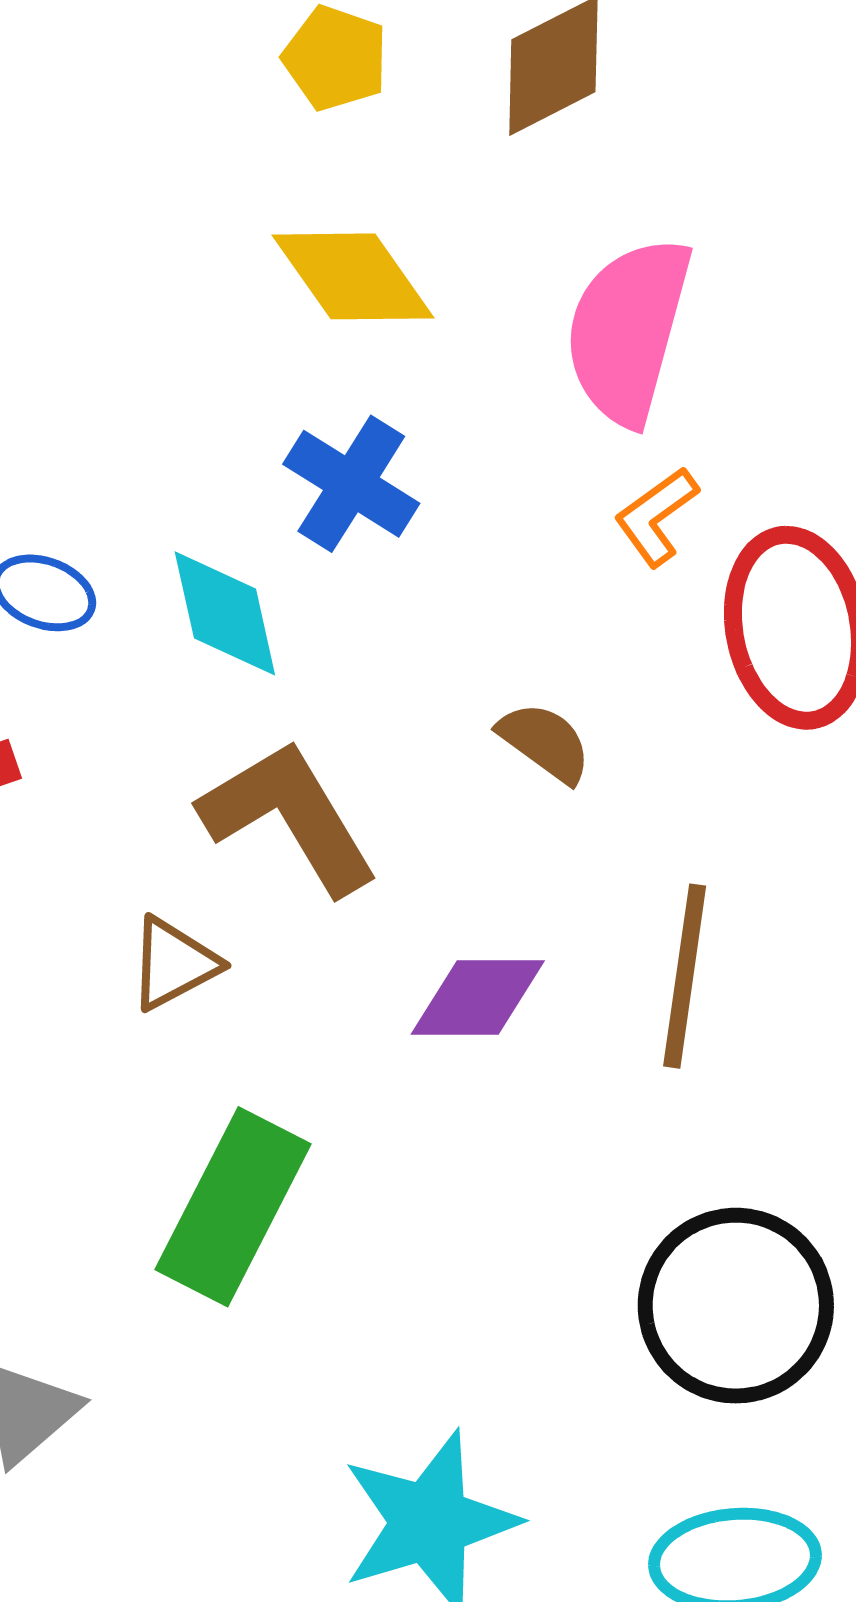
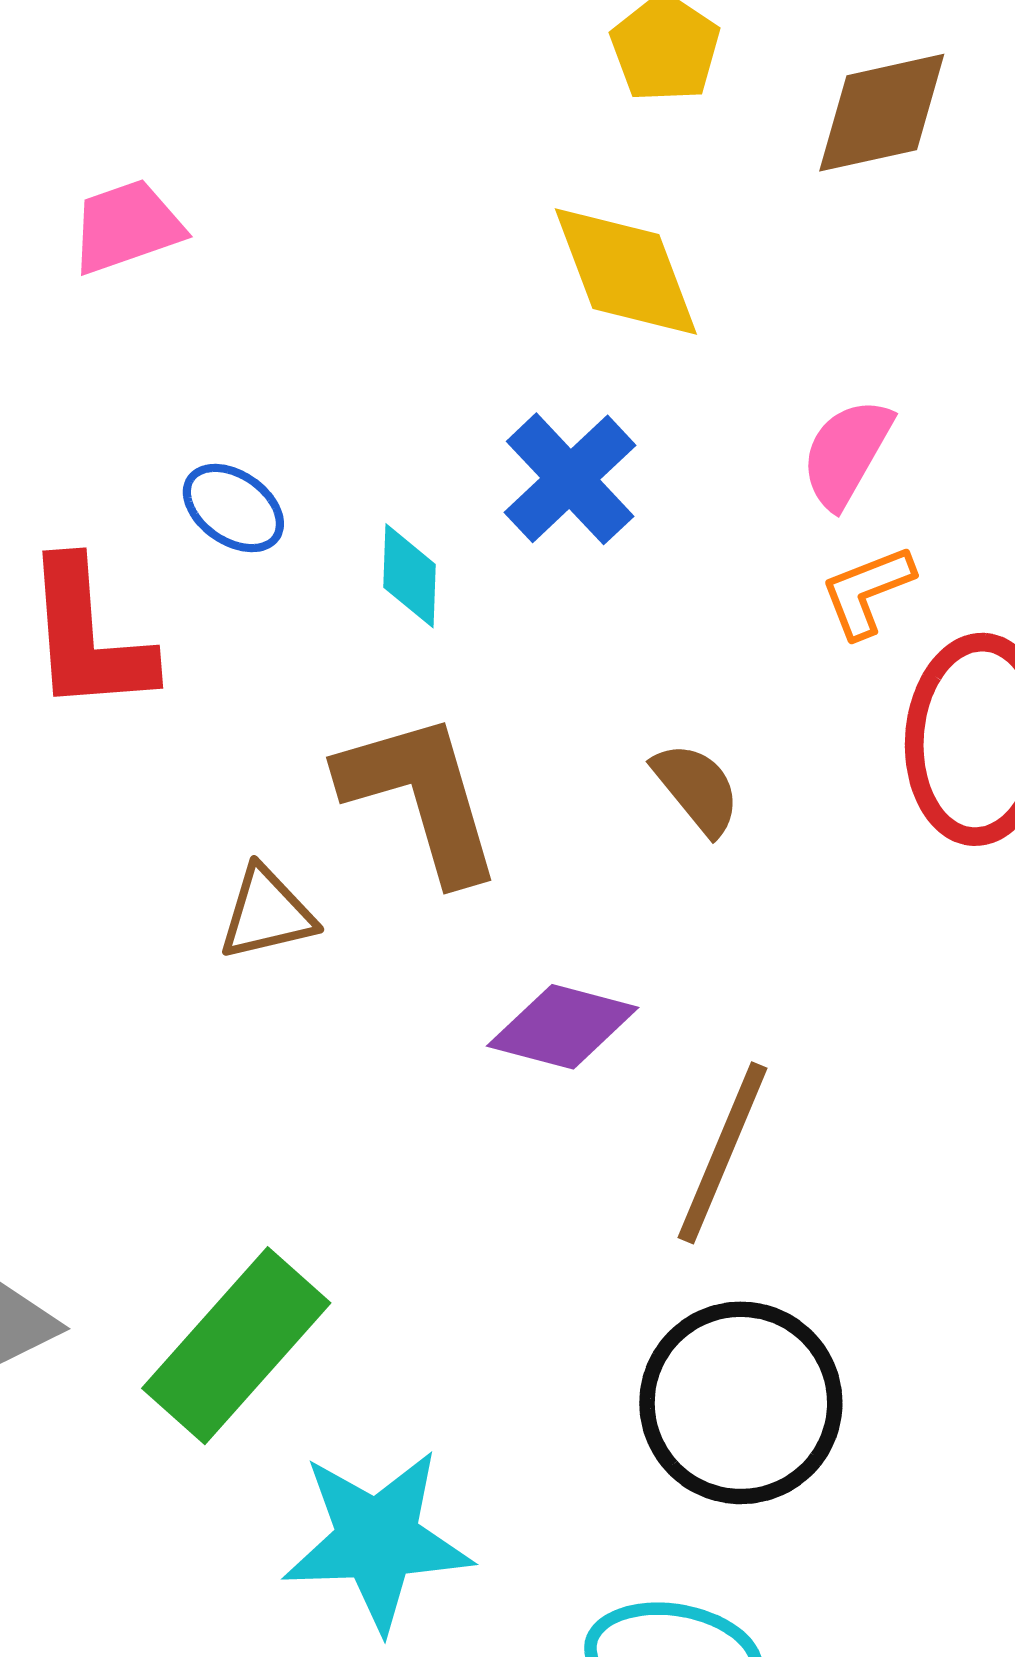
pink semicircle: (628, 330) -> (846, 453), moved, size x0.6
cyan diamond: (225, 613) -> (410, 576), size x0.7
brown line: (685, 976) -> (723, 1153), moved
green rectangle: (233, 1207) -> (236, 1346), moved

